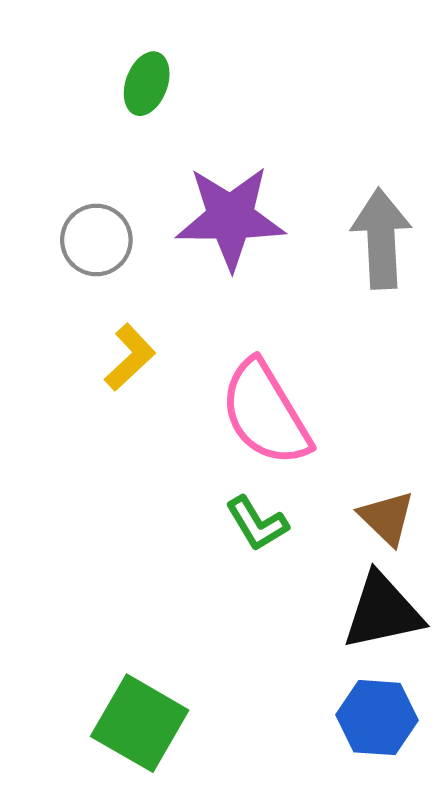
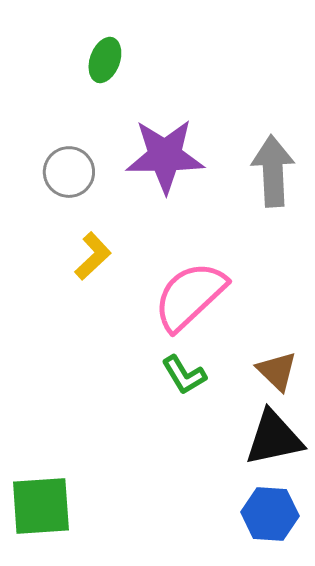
pink semicircle: (265, 413) -> (190, 296), turned 78
green square: (140, 723) -> (41, 506), moved, turned -34

